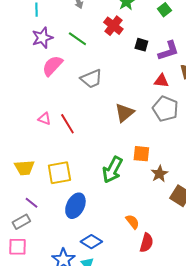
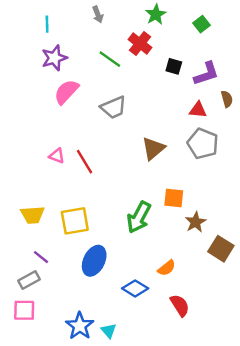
green line: (77, 39) -> (110, 59), moved
orange semicircle: (132, 222) -> (167, 268), moved, turned 91
blue diamond: (91, 242) -> (135, 288), moved
red semicircle: (146, 243) -> (180, 305), turned -48

